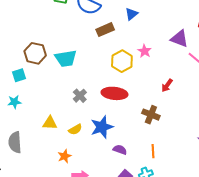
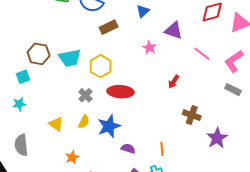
blue triangle: (131, 14) -> (143, 11), moved
purple triangle: (180, 39) -> (174, 31), moved
yellow hexagon: (122, 61) -> (101, 66), moved
brown cross: (151, 115) -> (192, 115), moved
yellow triangle: (50, 123) -> (56, 124), turned 35
yellow semicircle: (75, 129) -> (84, 122), moved, turned -32

